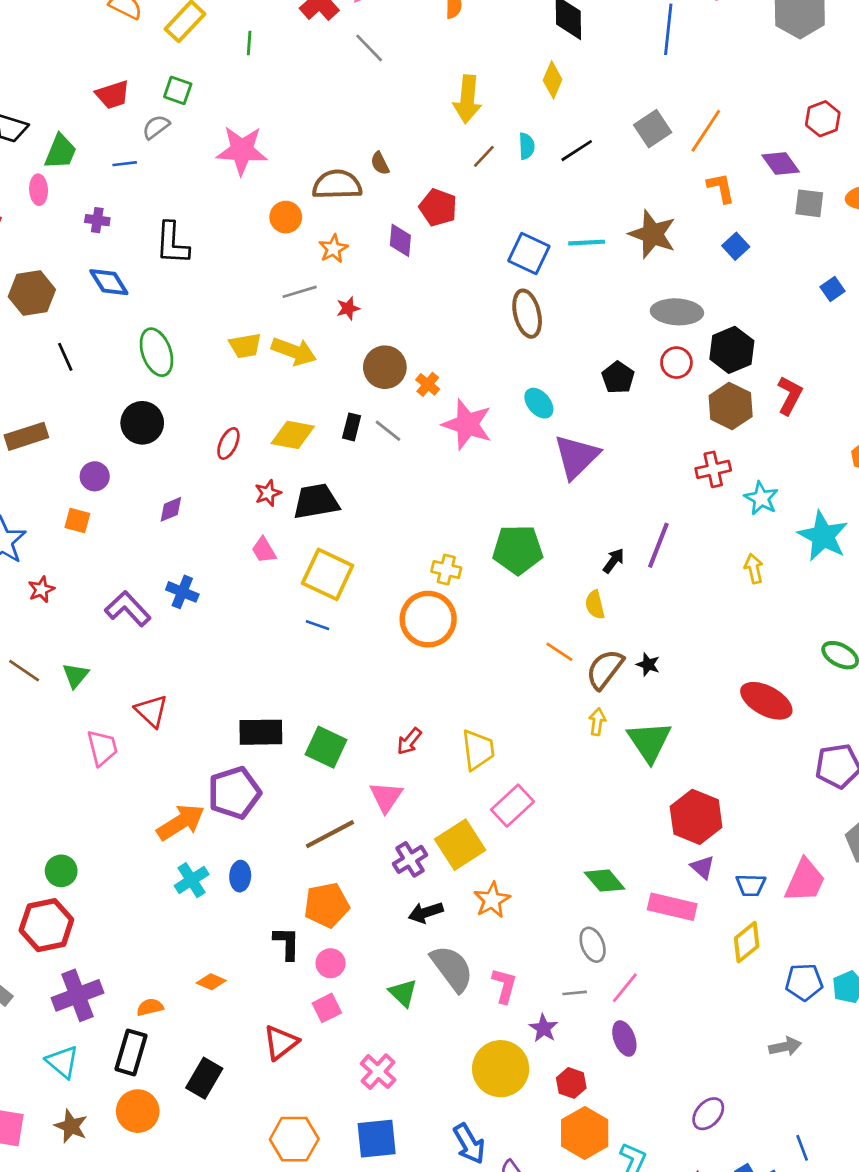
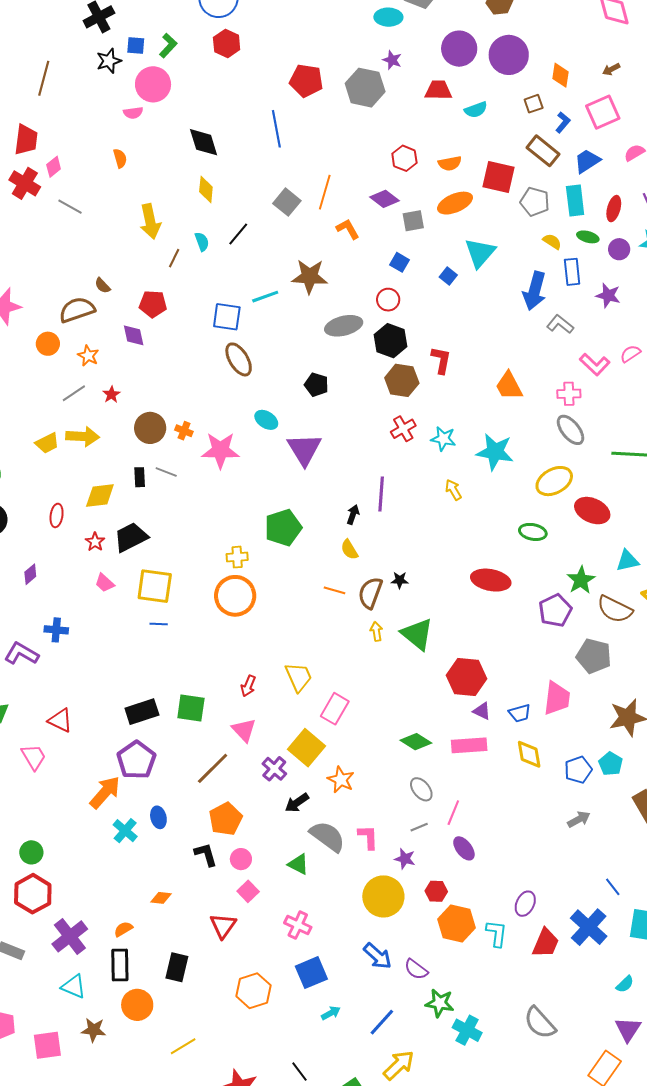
blue square: (736, 246) -> (400, 262), moved
red circle: (676, 363) -> (388, 300), moved
yellow diamond: (747, 942) -> (529, 754), turned -44
purple ellipse: (708, 1114) -> (525, 904), moved

